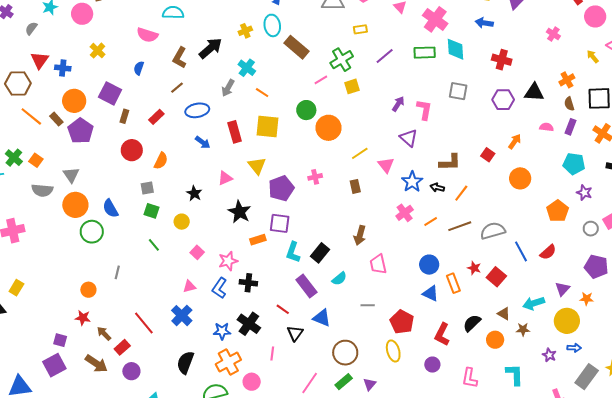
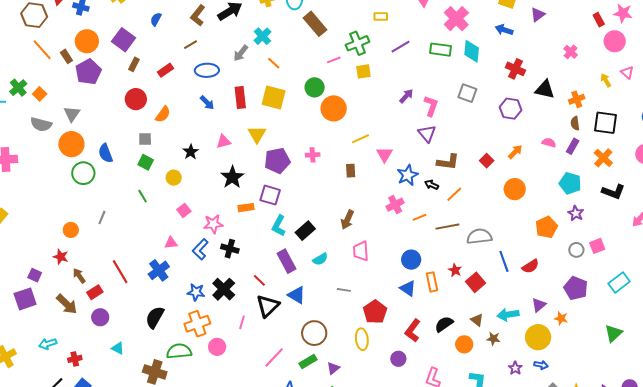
black triangle: (534, 92) -> (545, 89), moved
purple triangle: (409, 138) -> (427, 134), moved
black triangle: (295, 333) -> (268, 306), size x1.4

